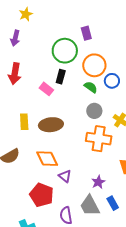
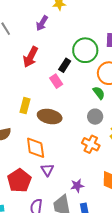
black rectangle: (61, 77) -> (65, 65), moved
orange cross: (99, 139) -> (91, 144), size x0.7

